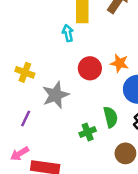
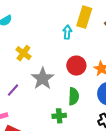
gray star: (56, 95) -> (43, 79), turned -30
green semicircle: (111, 117) -> (74, 96), moved

